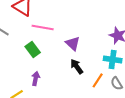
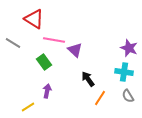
purple triangle: (73, 43) -> (75, 50), moved
orange line: (98, 80) -> (100, 98), moved

